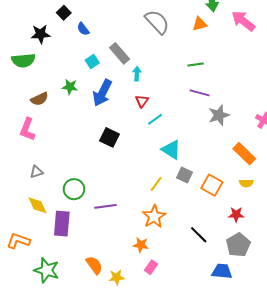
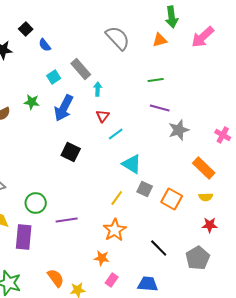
pink arrow: (243, 21) -> (203, 37), turned -80
red star: (236, 214) -> (210, 225), moved
blue trapezoid: (222, 271) -> (148, 284), moved

